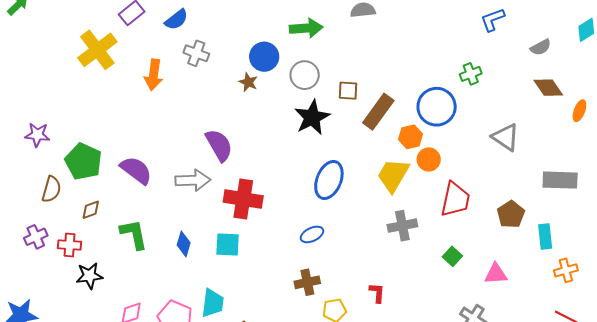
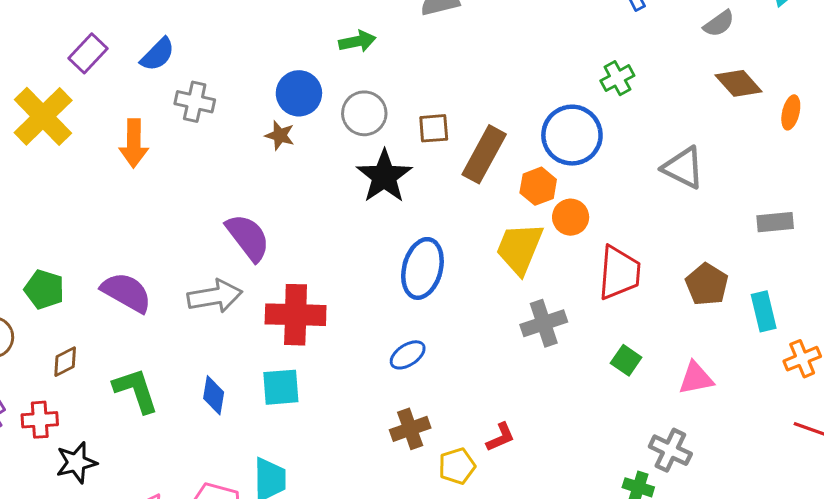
green arrow: (306, 28) -> (357, 41), size x0.7
green pentagon: (83, 161) -> (44, 289), size x0.7
gray rectangle: (560, 180) -> (775, 222), size x0.7
red L-shape: (377, 293) -> (501, 437), moved, turned 70

